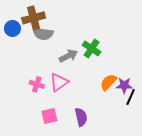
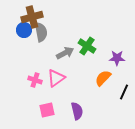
blue circle: (12, 28) -> (24, 30), moved
gray semicircle: (43, 34) -> (41, 32), turned -108
purple star: (124, 85) -> (117, 58), moved

